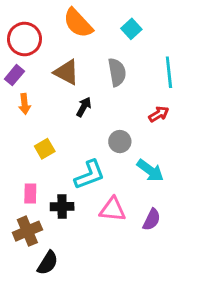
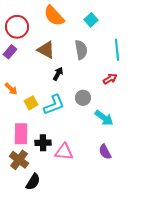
orange arrow: (25, 104) -> (11, 89), moved, turned -40
cyan L-shape: (90, 175) -> (54, 105), moved
pink rectangle: (30, 194) -> (21, 134), size x1.5
pink triangle: (113, 209) -> (64, 152), moved
purple semicircle: (152, 220) -> (105, 152), turned 126
brown cross: (27, 231) -> (19, 160), turned -30

